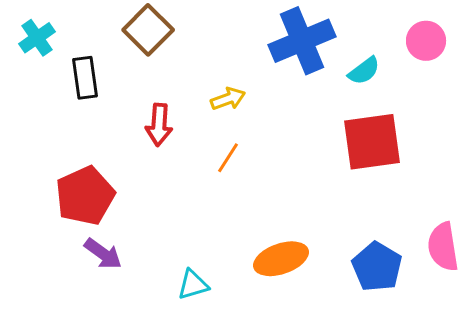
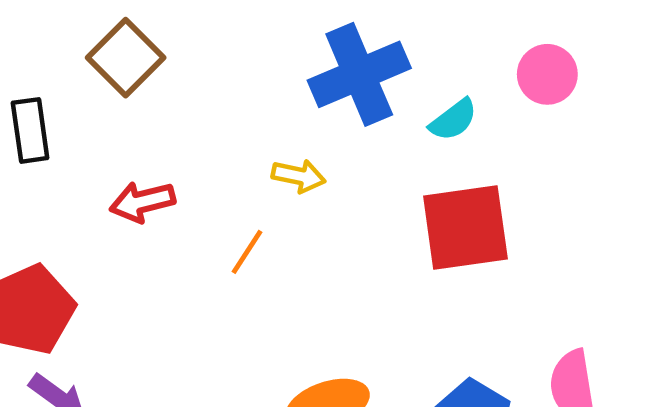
yellow arrow: (228, 99) -> (299, 176), moved, turned 32
red arrow: (159, 125) -> (142, 202), turned 72

